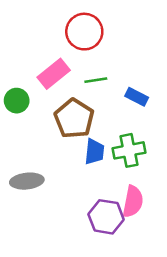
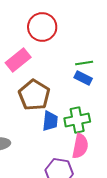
green line: (96, 80) -> (84, 63), moved
pink semicircle: (133, 202) -> (80, 146), moved

